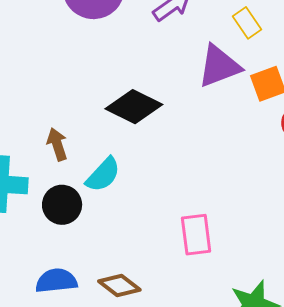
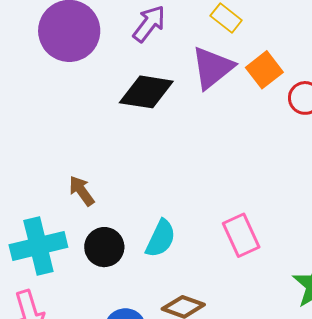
black diamond: (134, 107) -> (146, 92), moved
cyan semicircle: (103, 175) -> (161, 238), moved

